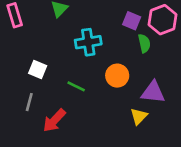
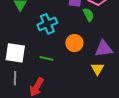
white square: (38, 70) -> (15, 53), size x1.5

